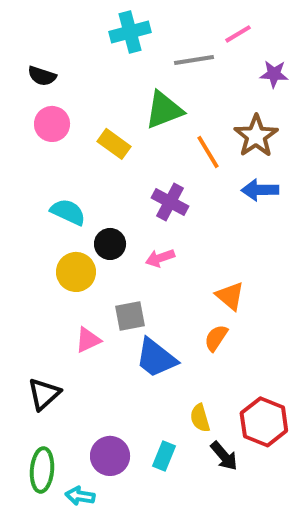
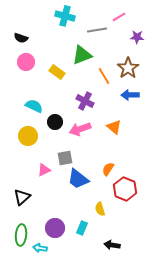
cyan cross: (130, 32) -> (65, 16), turned 30
pink arrow: (160, 258) -> (80, 129), size x1.5
yellow circle: (76, 272) -> (28, 136), moved
orange triangle: (230, 296) -> (114, 127), moved
red hexagon: (264, 422) -> (125, 189), moved
black arrow: (224, 456) -> (112, 245), moved, turned 140

